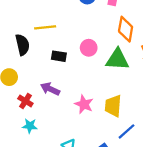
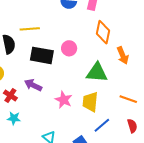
black rectangle: (59, 56) -> (42, 55), size x1.6
green triangle: (117, 59) -> (97, 72), moved

